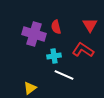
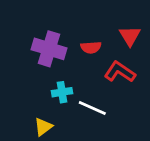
red semicircle: (56, 27) -> (91, 47), moved, turned -80
cyan cross: (54, 56) -> (62, 92), moved

